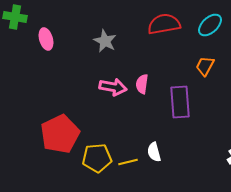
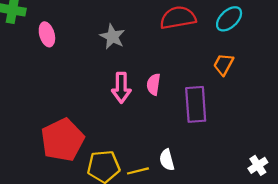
pink arrow: (113, 87) -> (121, 88), turned 80

